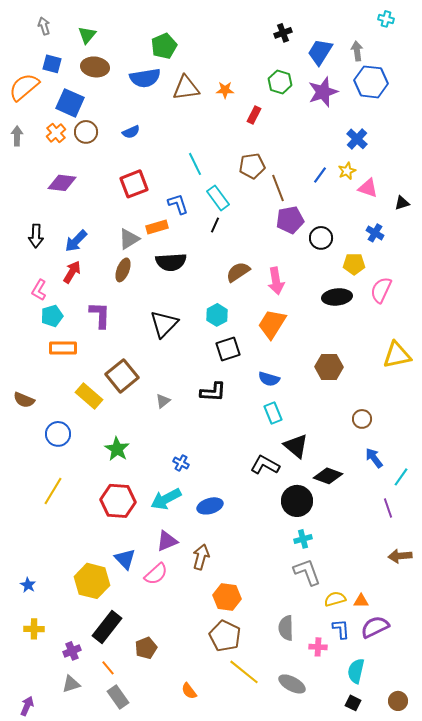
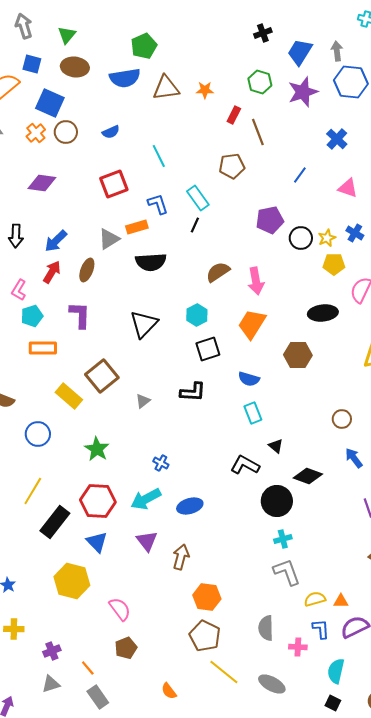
gray arrow: (44, 26) -> (24, 26), size x1.4
cyan line: (195, 164) -> (159, 156), moved
yellow star: (347, 171) -> (327, 238), moved
brown line: (278, 188) -> (258, 132), moved
brown ellipse: (123, 270) -> (87, 270), moved
black ellipse: (337, 297) -> (323, 313), moved
brown hexagon: (329, 367) -> (298, 355), moved
black triangle: (296, 446) -> (276, 446), size x0.6
purple triangle: (167, 541) -> (147, 541), turned -45
blue triangle: (125, 559) -> (97, 542), moved
pink semicircle: (156, 574) -> (120, 609), moved, turned -85
black rectangle: (107, 627) -> (55, 522), moved

